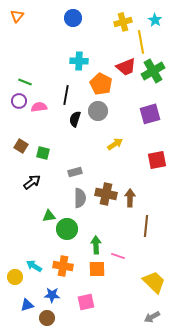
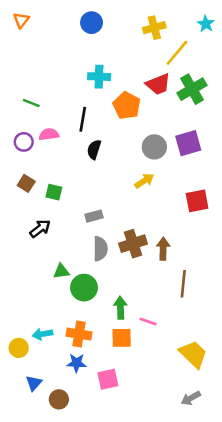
cyan star: (155, 20) -> (206, 24), moved
yellow line: (141, 42) -> (177, 53), turned 50
purple circle: (19, 101) -> (24, 142), moved
gray circle: (98, 111) -> (154, 147), moved
brown cross: (106, 194) -> (133, 244), turned -30
cyan arrow: (34, 266) -> (43, 334), turned -42
blue star: (52, 295) -> (76, 363), moved
blue triangle: (27, 305) -> (34, 383), turned -32

